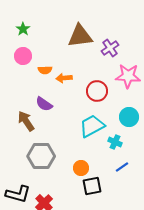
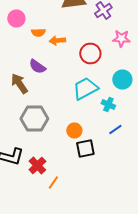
pink star: (128, 76) -> (121, 38), size x0.7

